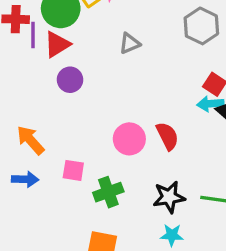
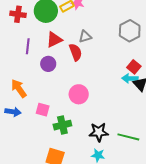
purple line: (33, 35) -> (28, 46), moved
red triangle: (57, 44) -> (54, 40), moved
purple circle: (70, 80) -> (48, 64), moved
red semicircle: (167, 136) -> (75, 52), moved

